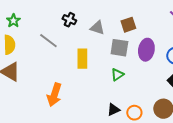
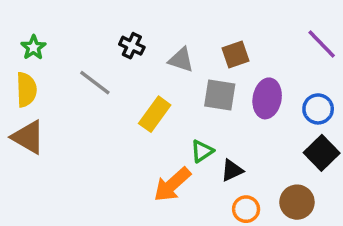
yellow rectangle: (82, 59) -> (155, 114), turned 36
green triangle: (117, 75) -> (202, 151), moved
orange arrow: (54, 95) -> (172, 185), moved, turned 30
black triangle: (113, 110) -> (232, 170), moved

